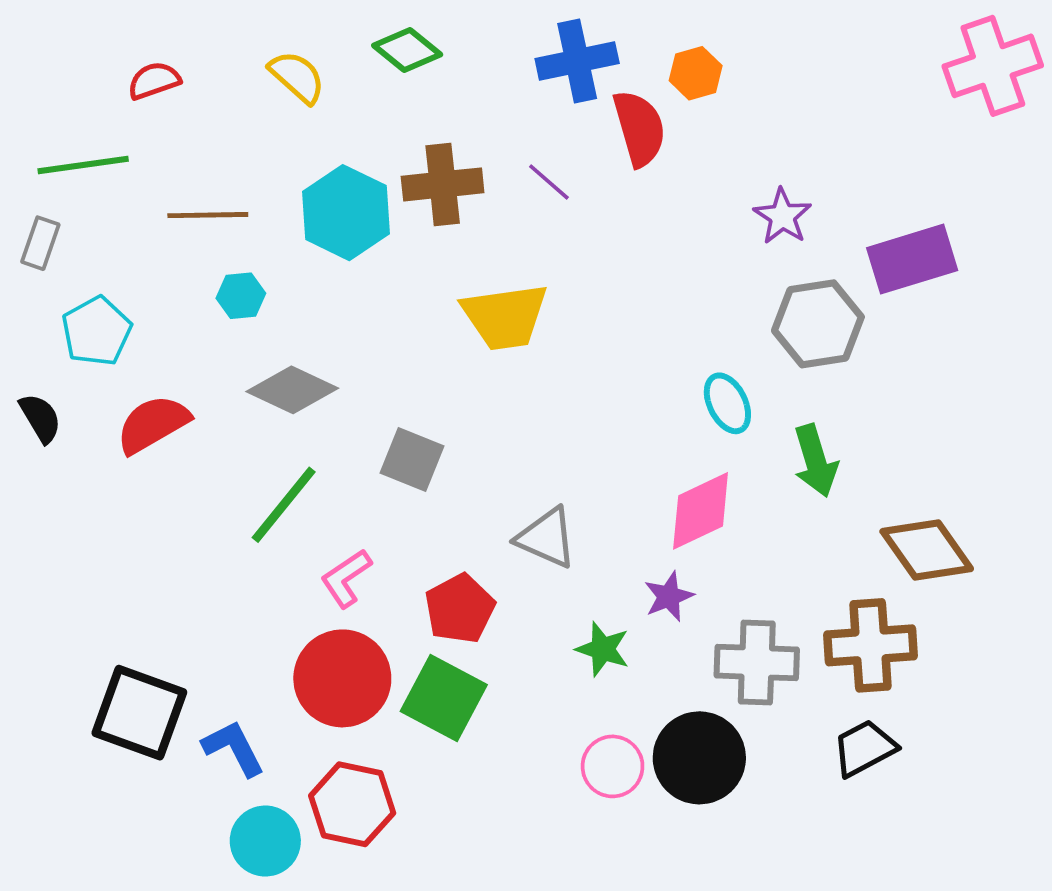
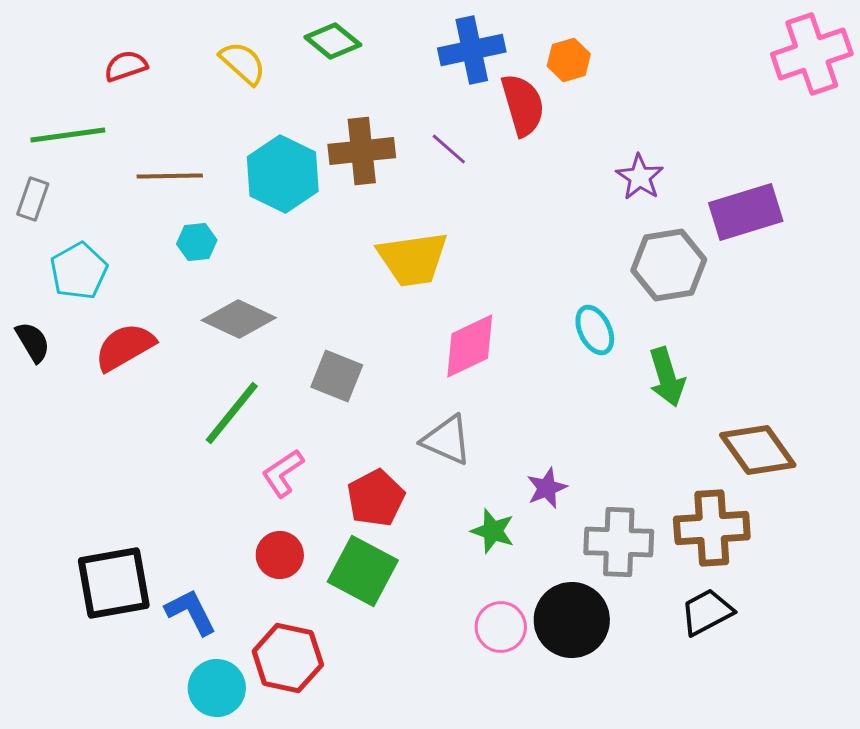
pink diamond: (701, 511) -> (470, 346), moved
red circle: (342, 678) -> (280, 555), size x0.6
black square: (139, 713) -> (114, 583), turned -30

